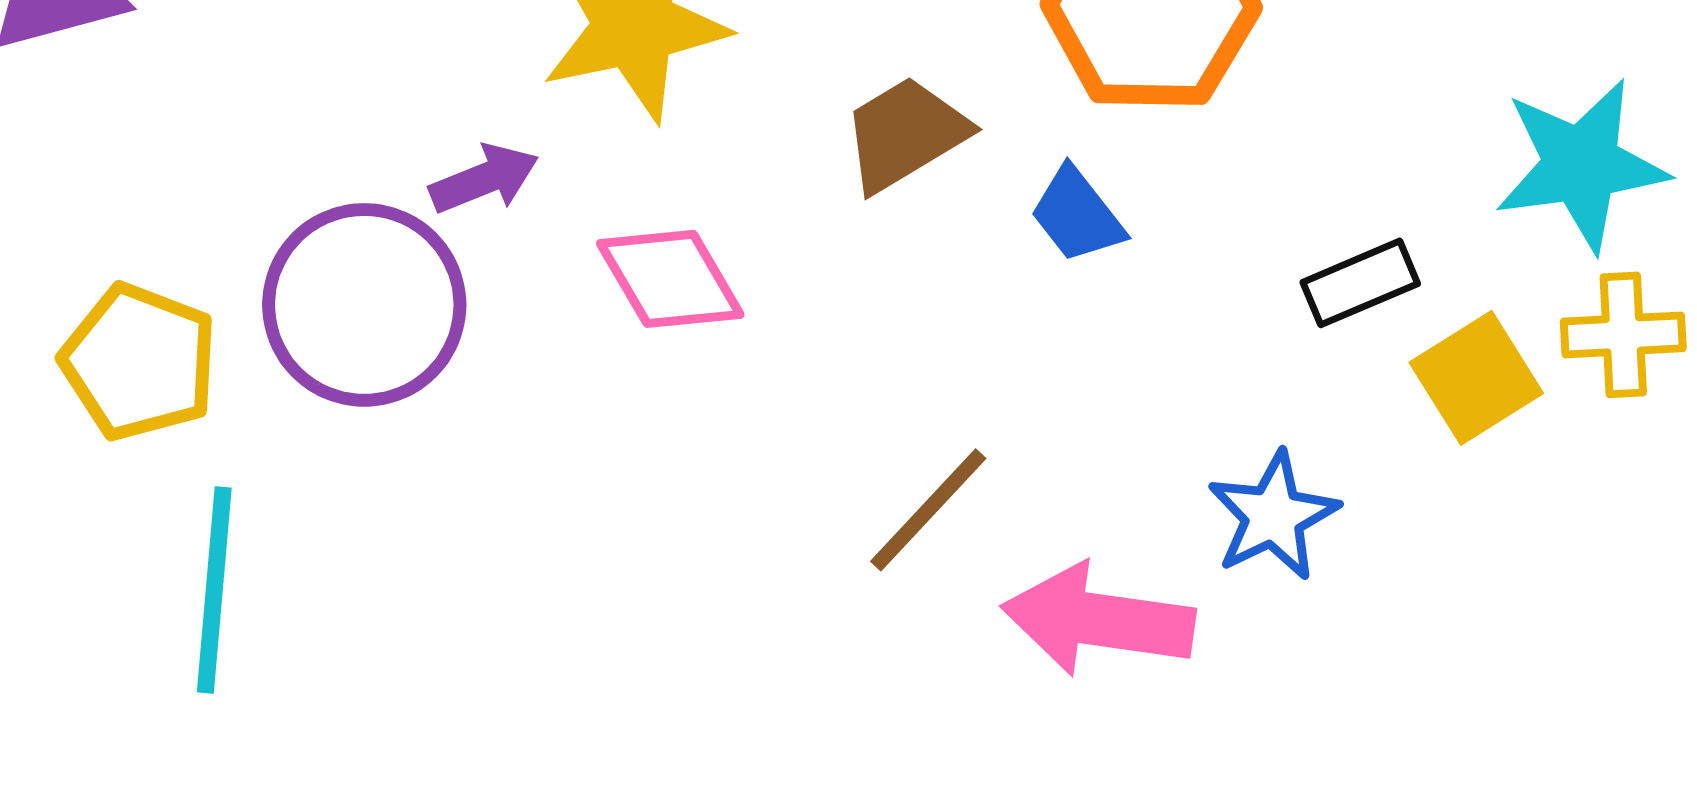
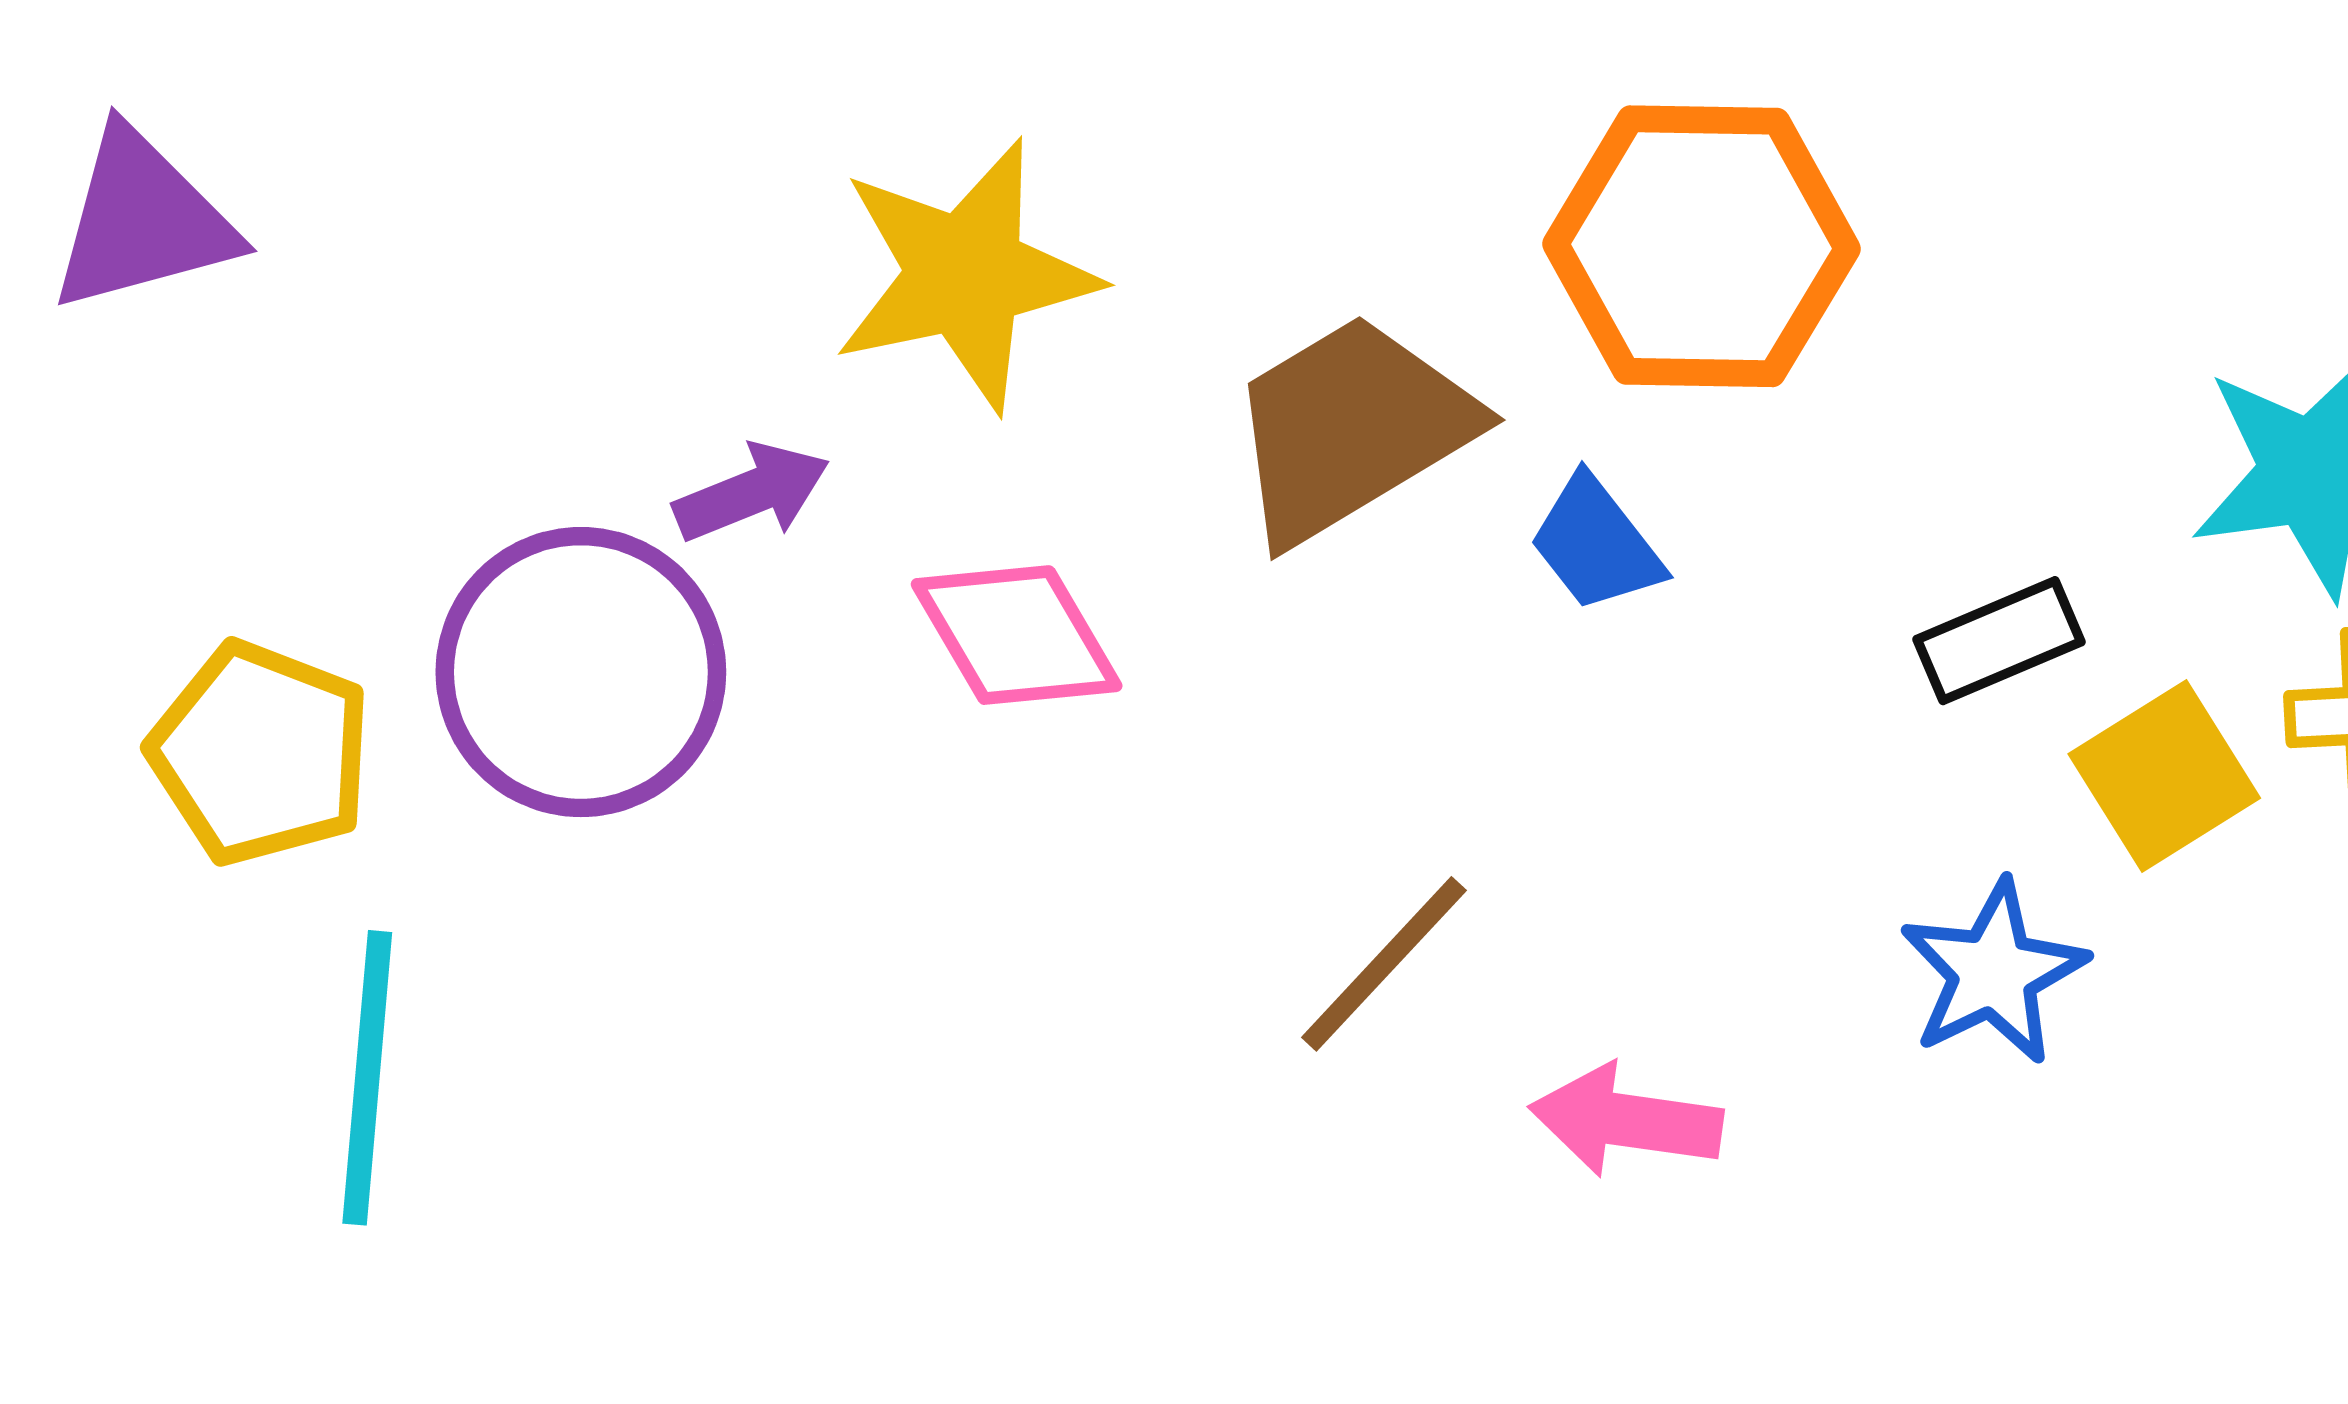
brown trapezoid: (905, 134) -> (1351, 429), size x1.4
blue star: (1273, 516) -> (1993, 972), moved
pink arrow: (1098, 620) -> (1626, 1121), size x0.7

